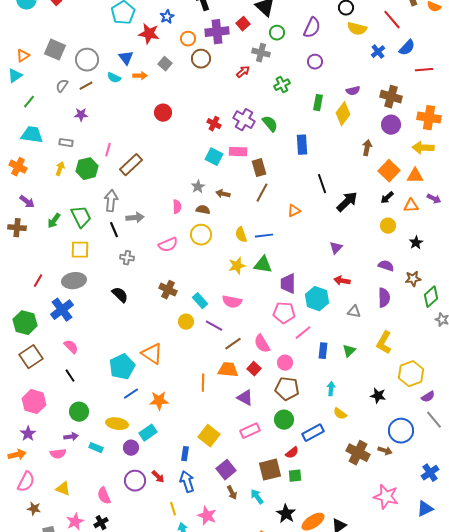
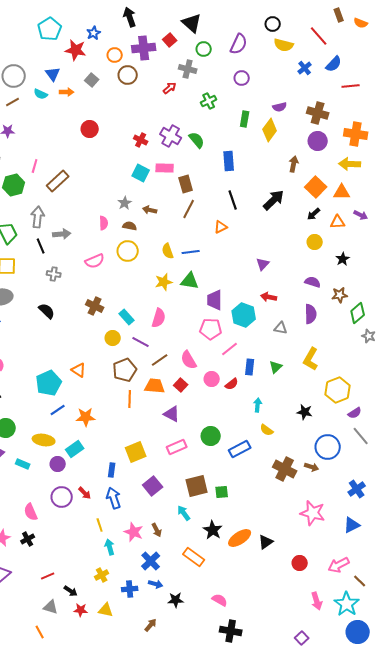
black line: (322, 184) -> (233, 200), moved
black arrow: (347, 202) -> (274, 200), moved
pink semicircle: (232, 302) -> (159, 318), turned -84
orange triangle: (152, 354) -> (79, 370), size x0.7
brown pentagon: (287, 389) -> (125, 370), moved, turned -30
yellow square: (209, 436) -> (136, 452), turned 30
red semicircle: (292, 453) -> (232, 384), moved
brown arrow: (232, 493) -> (157, 530), moved

